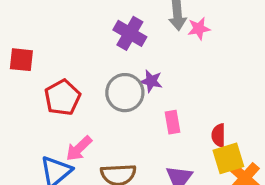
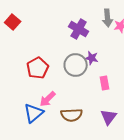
red square: (21, 60) -> (13, 22), moved, turned 35

